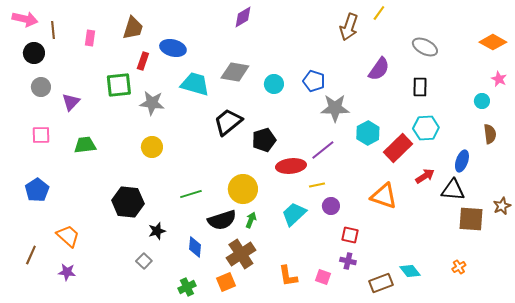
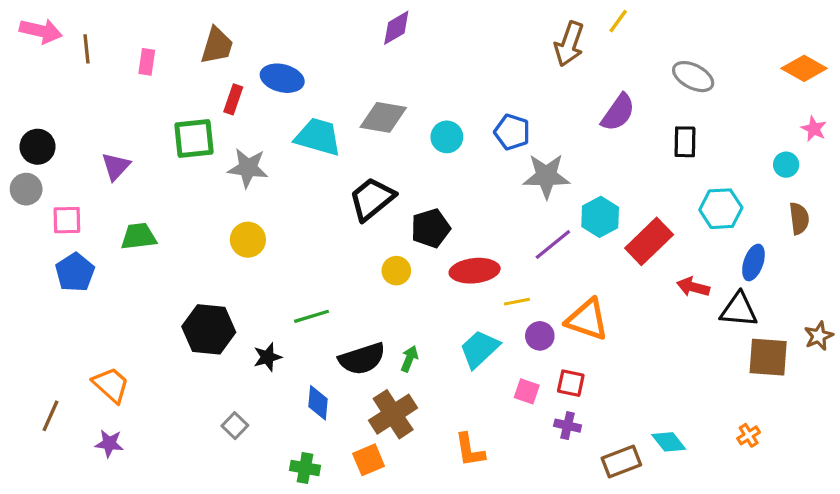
black circle: (34, 53) -> (38, 147), moved
gray circle: (41, 87) -> (26, 189), moved
cyan hexagon: (426, 128) -> (721, 209), moved
purple line: (323, 150) -> (553, 245), moved
red arrow: (425, 176) -> (693, 287), turned -132
yellow circle: (243, 189) -> (396, 271), moved, size x0.6
blue pentagon: (37, 190) -> (75, 272), moved
orange triangle: (384, 196) -> (587, 320), moved
black star: (157, 231) -> (267, 357), moved
pink square: (323, 277) -> (527, 391), moved
green cross: (187, 287) -> (305, 468), turned 36

